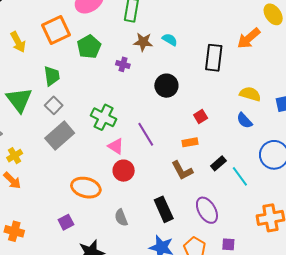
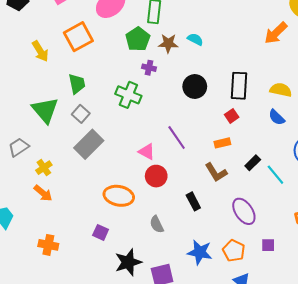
green pentagon: (89, 47) -> (138, 39), moved
black rectangle: (214, 58) -> (239, 86), moved
green cross: (104, 117) -> (128, 95), moved
black rectangle: (164, 209) -> (193, 201), moved, size x0.7
purple square: (66, 222) -> (101, 232), turned -35

